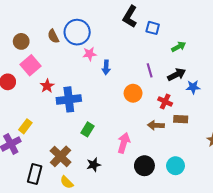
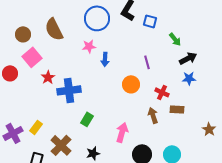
blue circle: (77, 32) -> (97, 18), moved
brown semicircle: (53, 36) -> (54, 29), size x1.6
green arrow: (179, 47) -> (175, 39), turned 80
black arrow: (177, 75) -> (188, 58), moved
brown arrow: (156, 125) -> (153, 115), turned 70
yellow rectangle: (25, 126) -> (36, 127), moved

